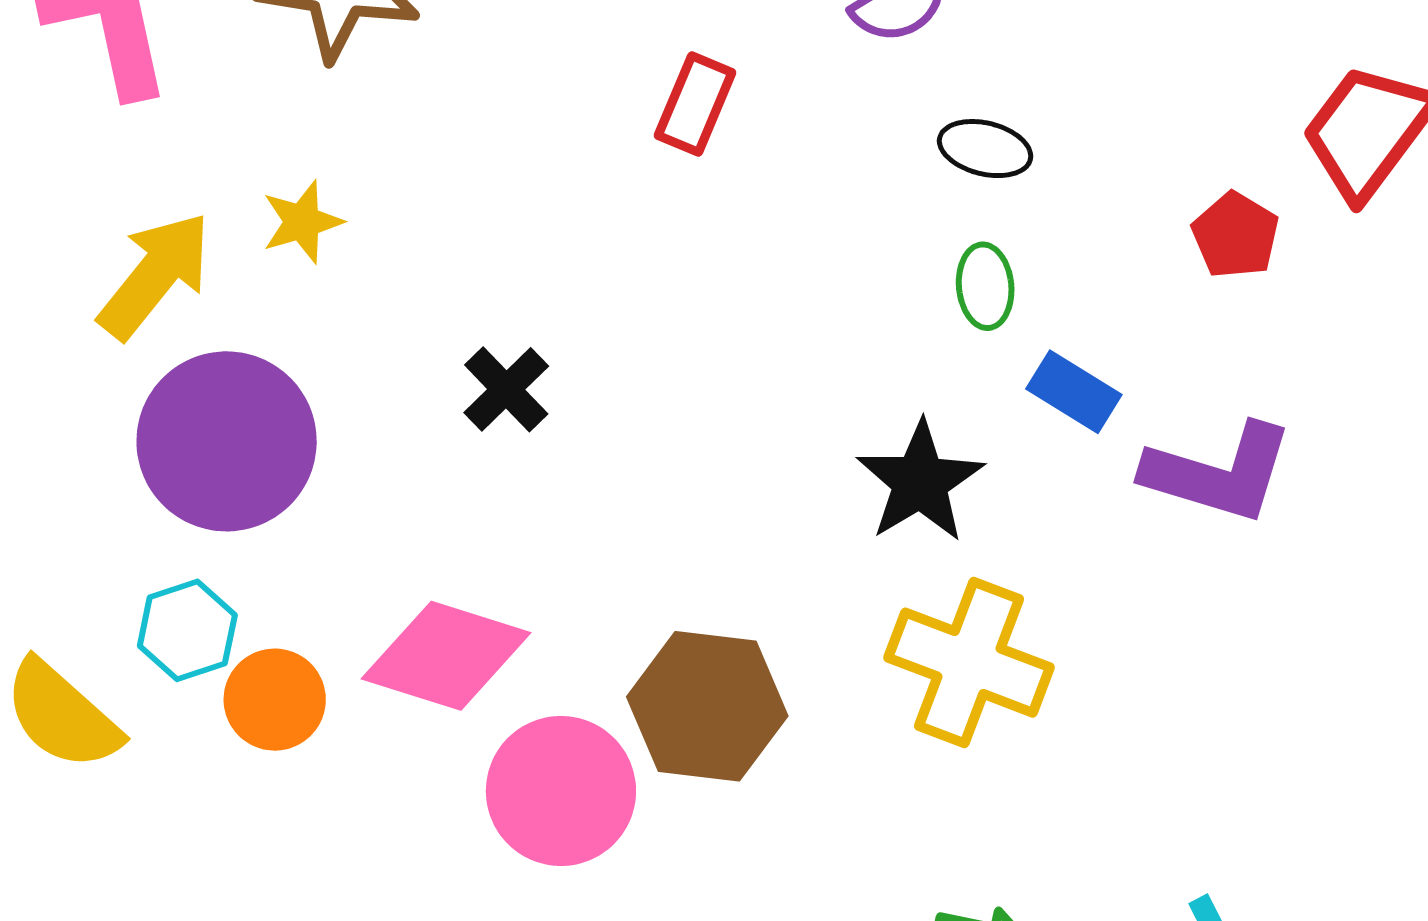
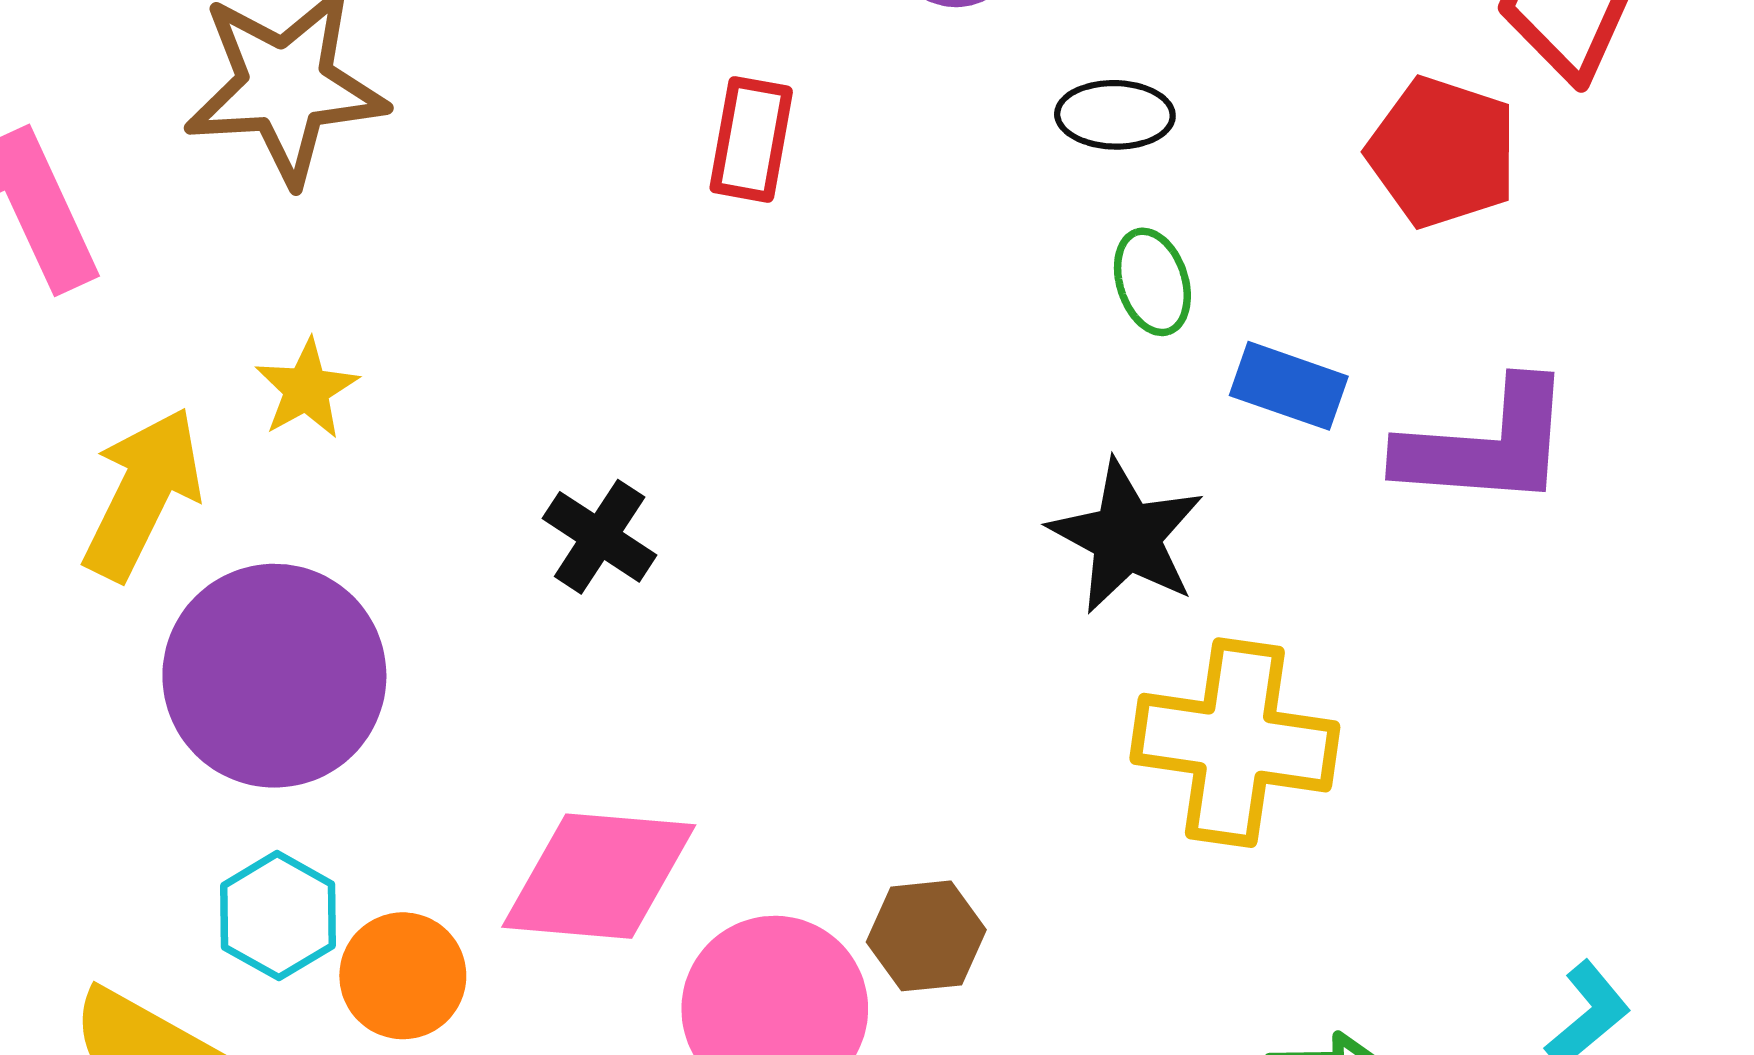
red pentagon: (1236, 235) -> (1442, 152), size x1.4
brown hexagon: (707, 706) -> (926, 936), moved, size x0.6

